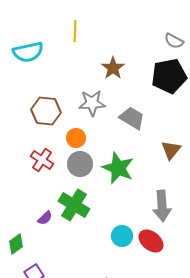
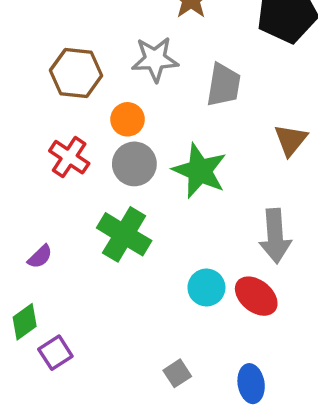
gray trapezoid: (132, 118) -> (224, 85), turned 68
purple semicircle: (45, 218) -> (40, 257), moved
green diamond: (16, 244) -> (25, 322), moved

